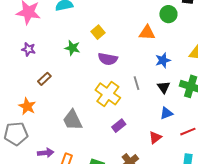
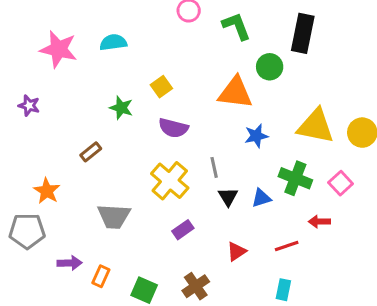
orange triangle: (147, 33) -> (235, 93), size x1.4
purple star: (28, 49) -> (29, 106), moved
brown rectangle: (44, 79) -> (91, 152), moved
black triangle: (164, 87) -> (228, 197), moved
blue triangle: (166, 113) -> (261, 198), moved
gray trapezoid: (73, 120) -> (114, 216), turned -65

